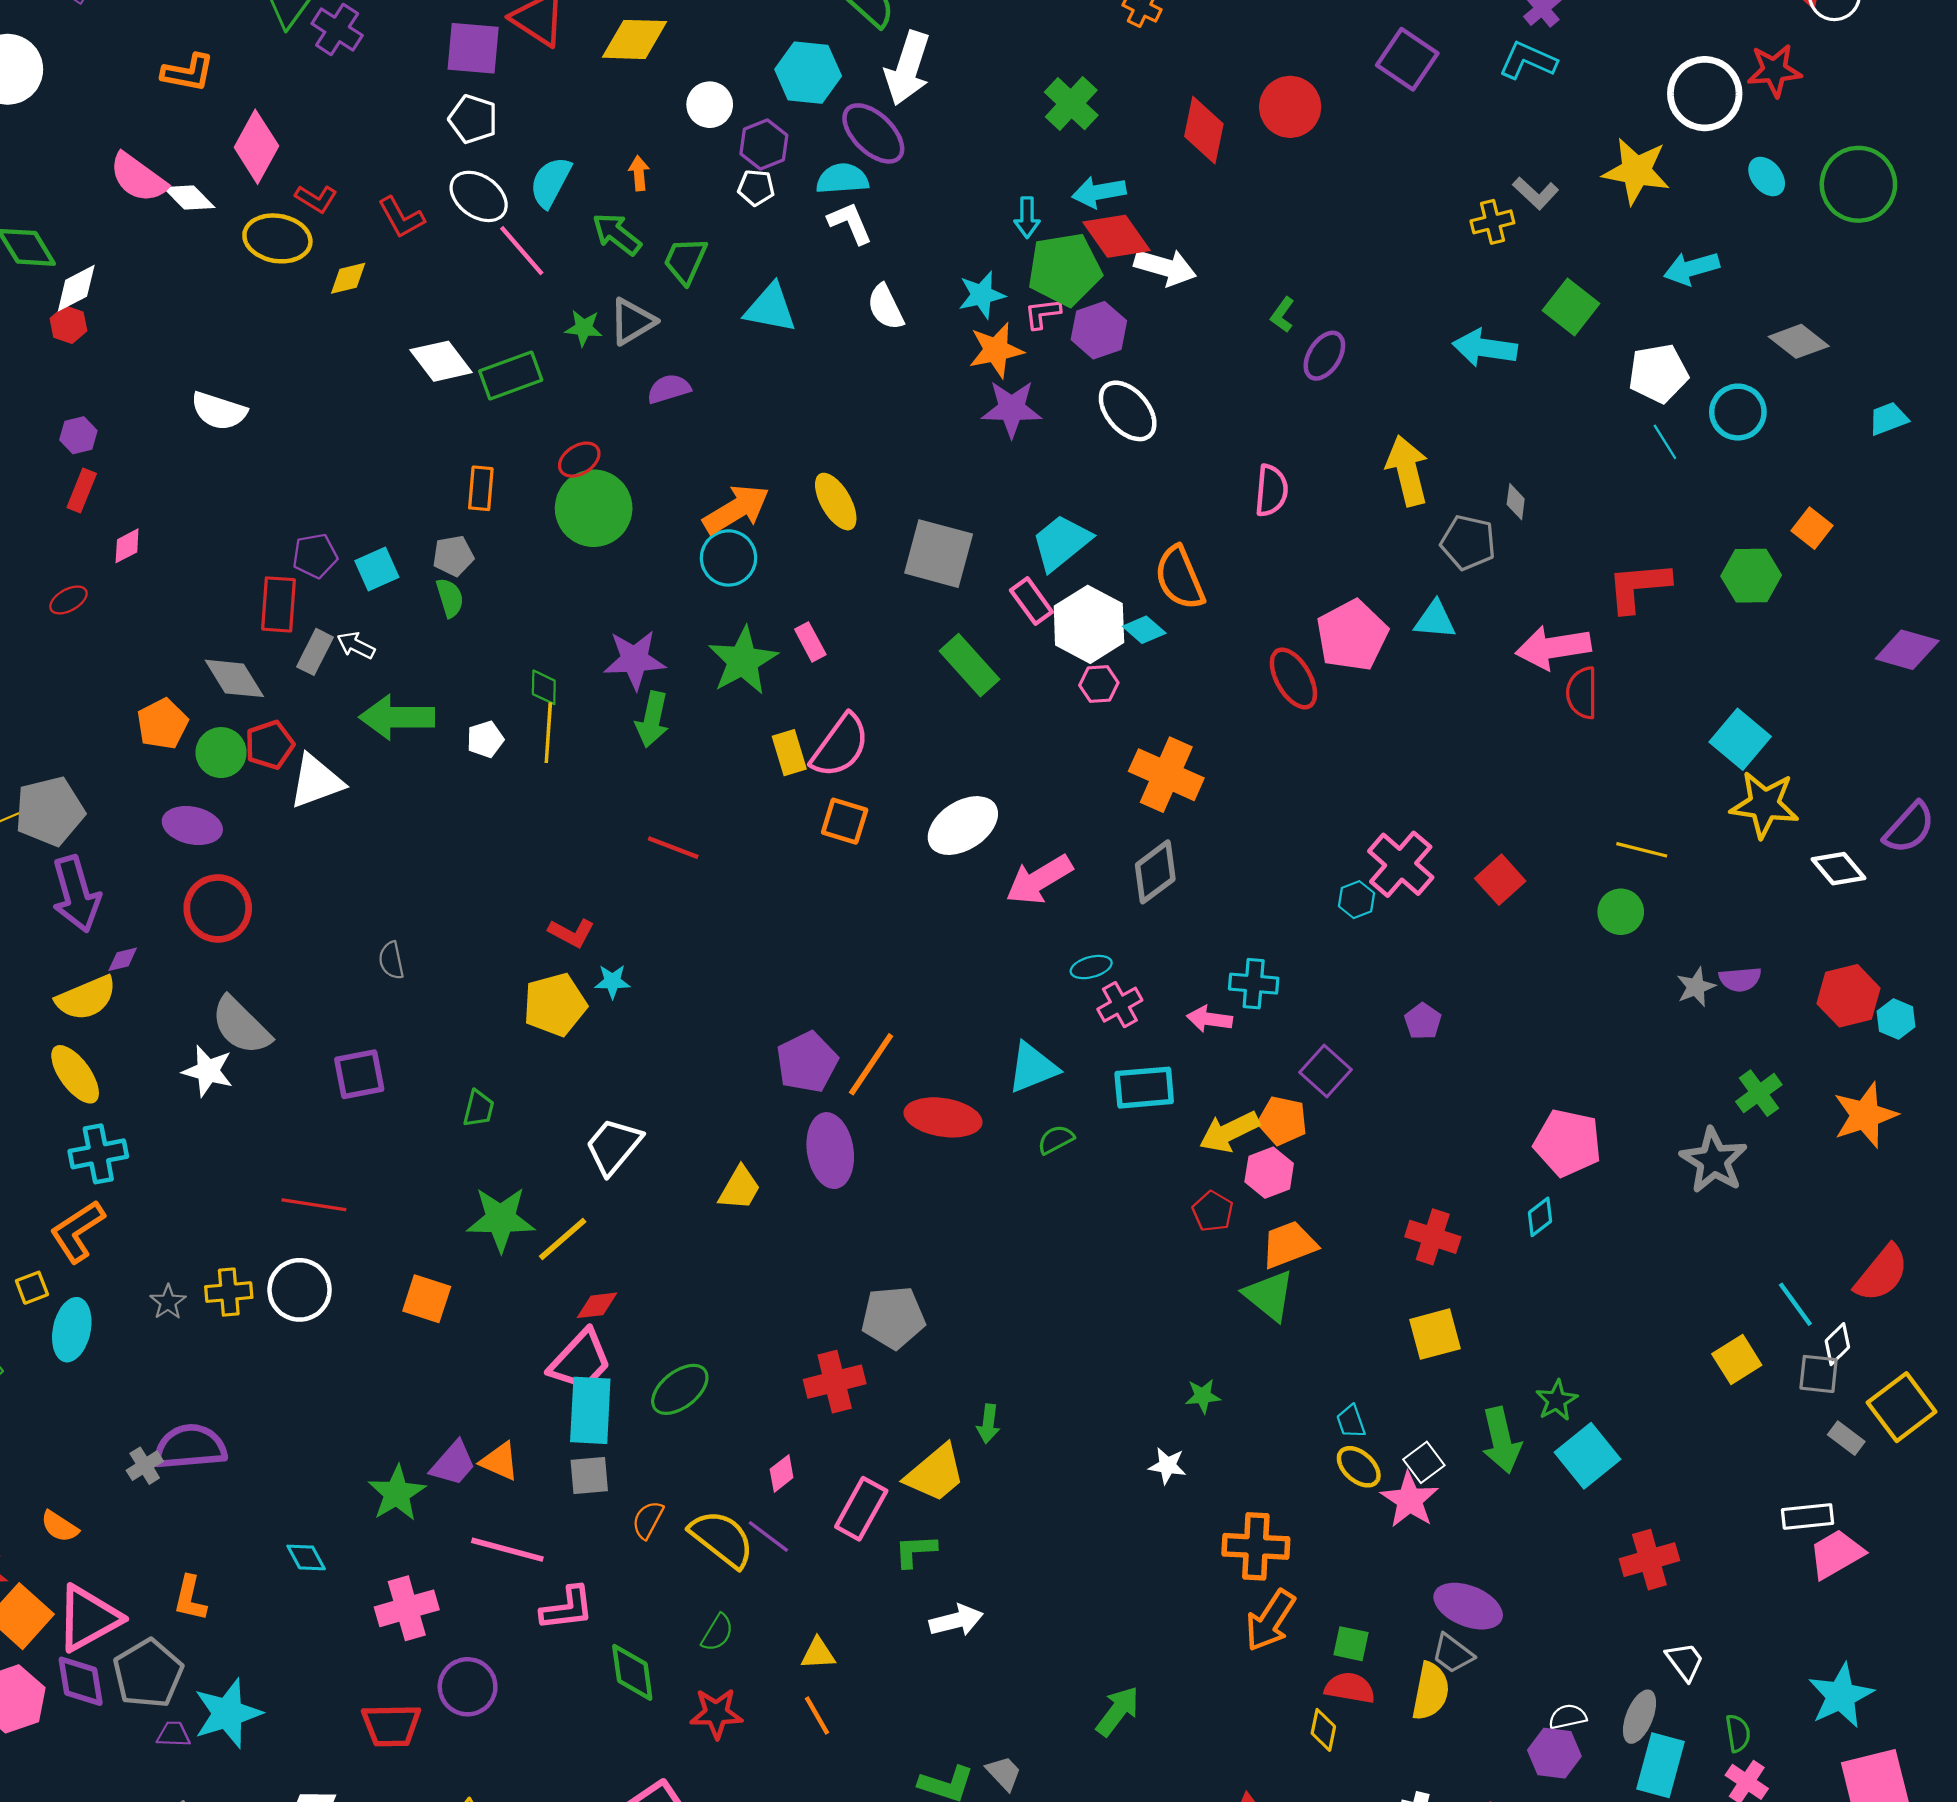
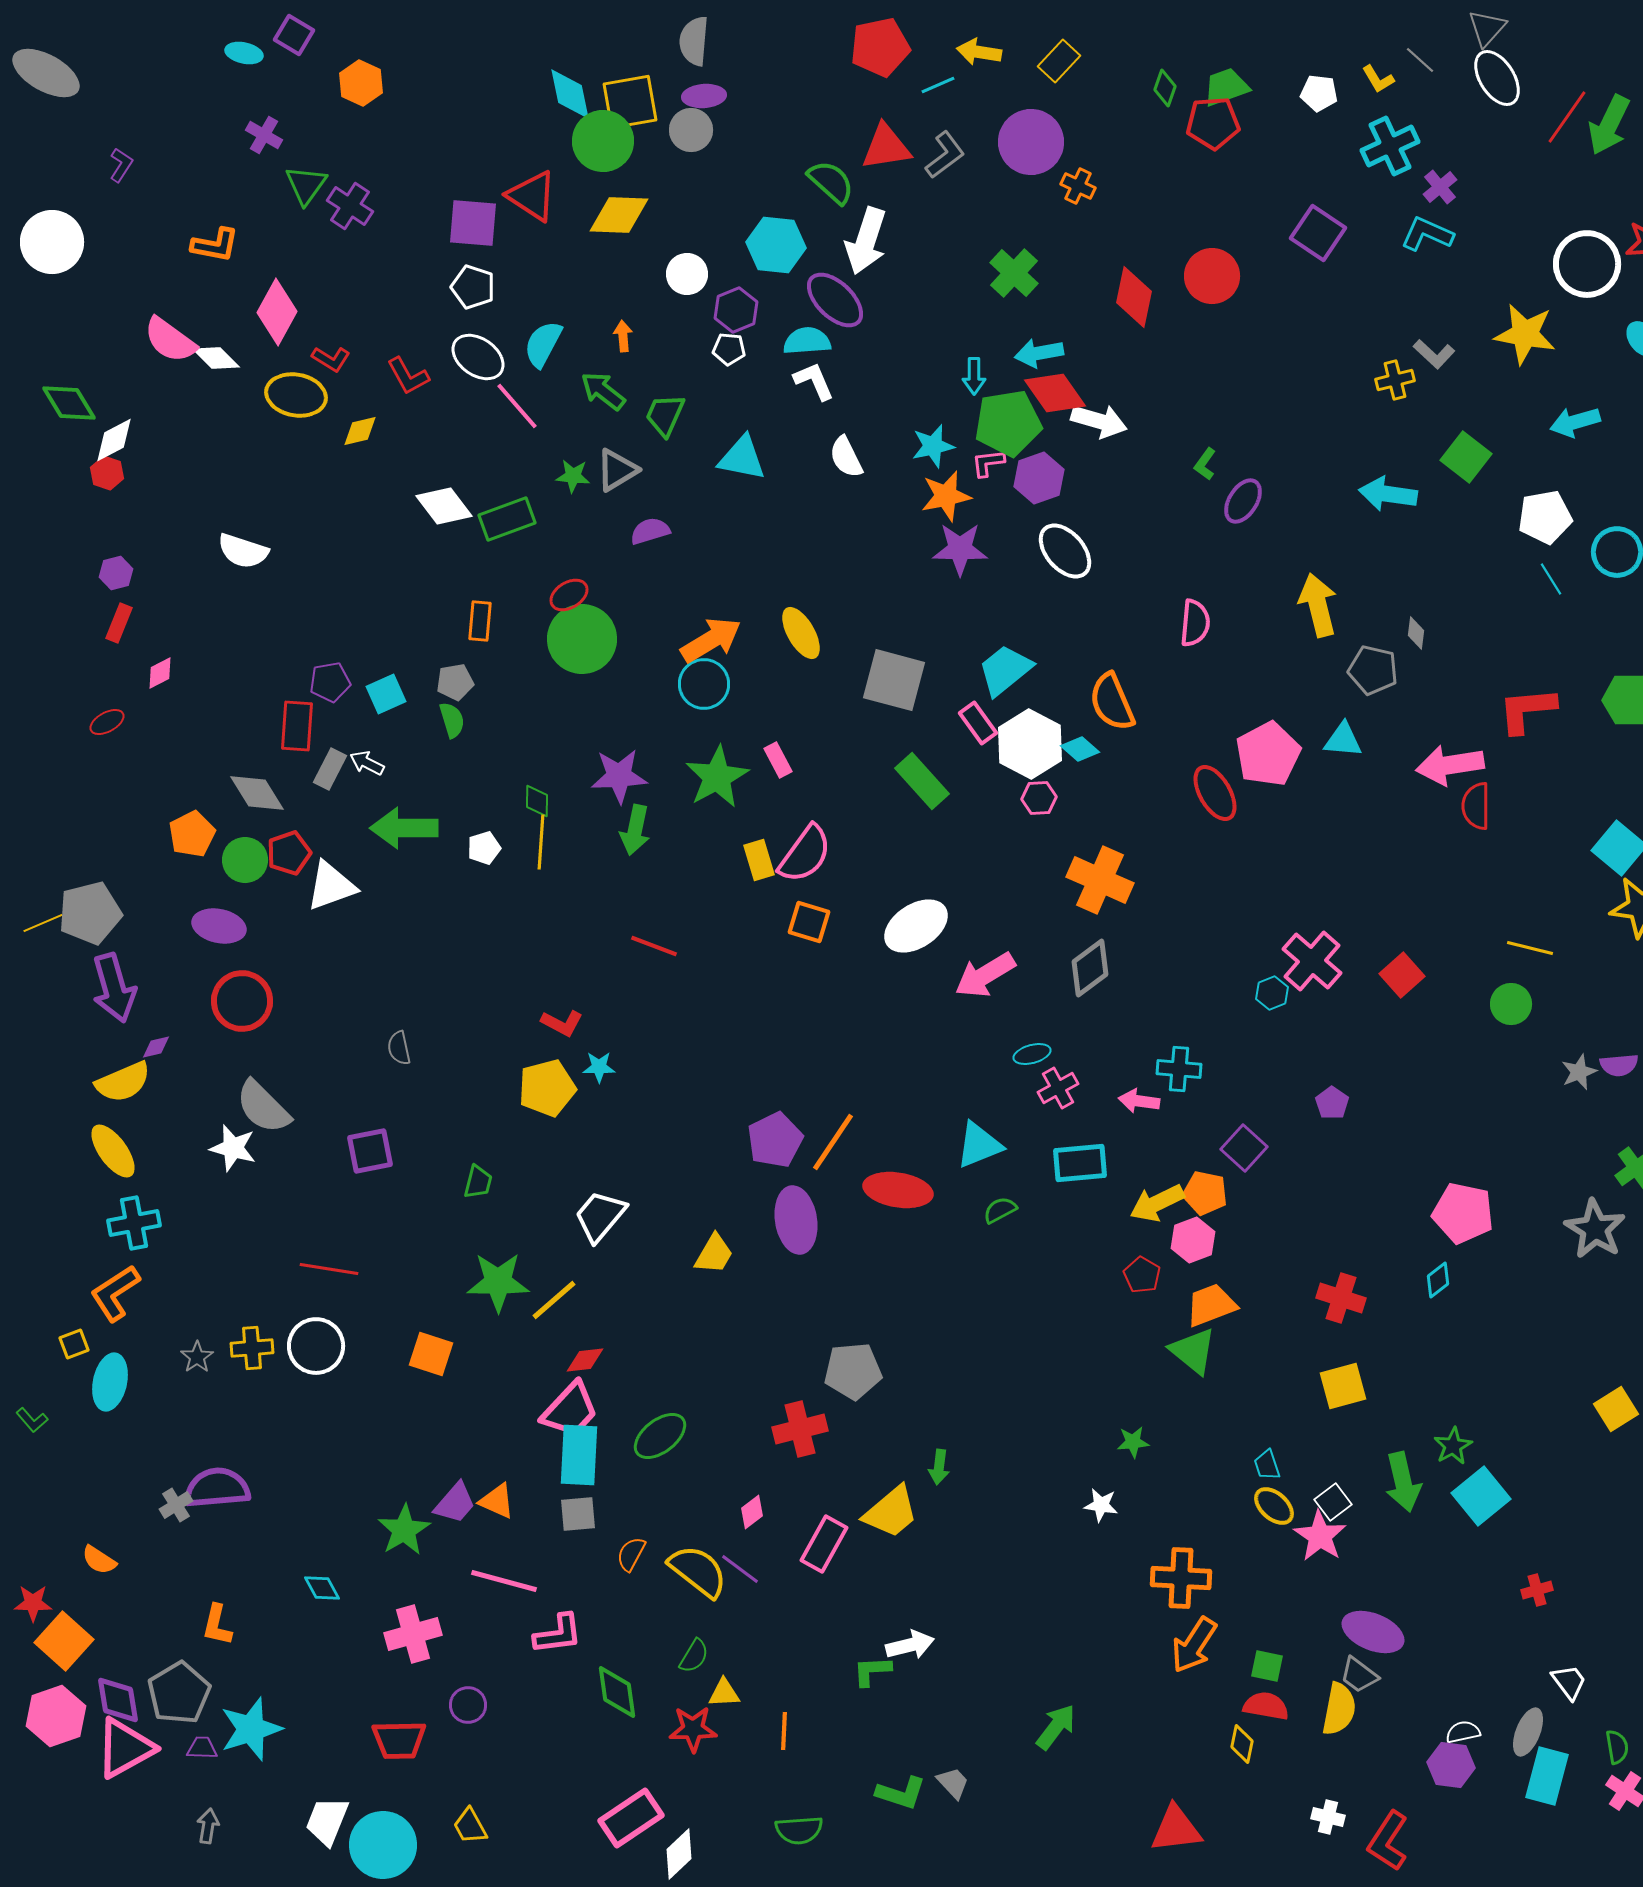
green L-shape: (915, 1551) -> (872, 1671), moved
red cross: (1649, 1560) -> (1537, 1590), size x0.6
pink triangle: (88, 1618) -> (125, 1748), moved
yellow triangle: (818, 1654) -> (724, 1693), moved
purple circle: (468, 1687) -> (468, 1705), size x0.7
orange line: (817, 1716) -> (784, 1731), turned 33

